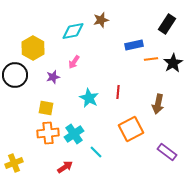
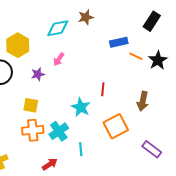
orange line: (151, 59) -> (136, 56), turned 32
cyan star: (89, 98) -> (81, 107), moved
cyan line: (96, 152) -> (81, 149), turned 40

